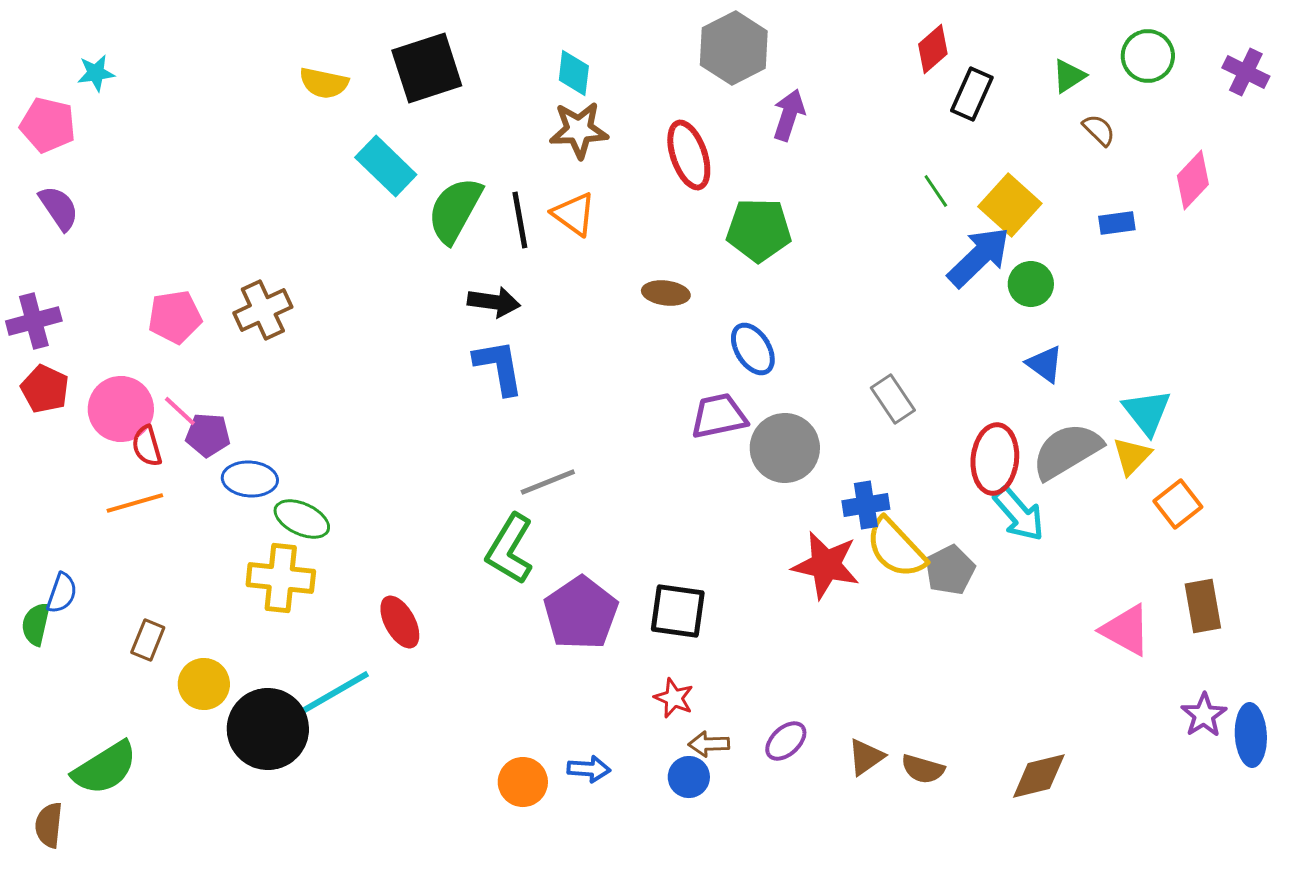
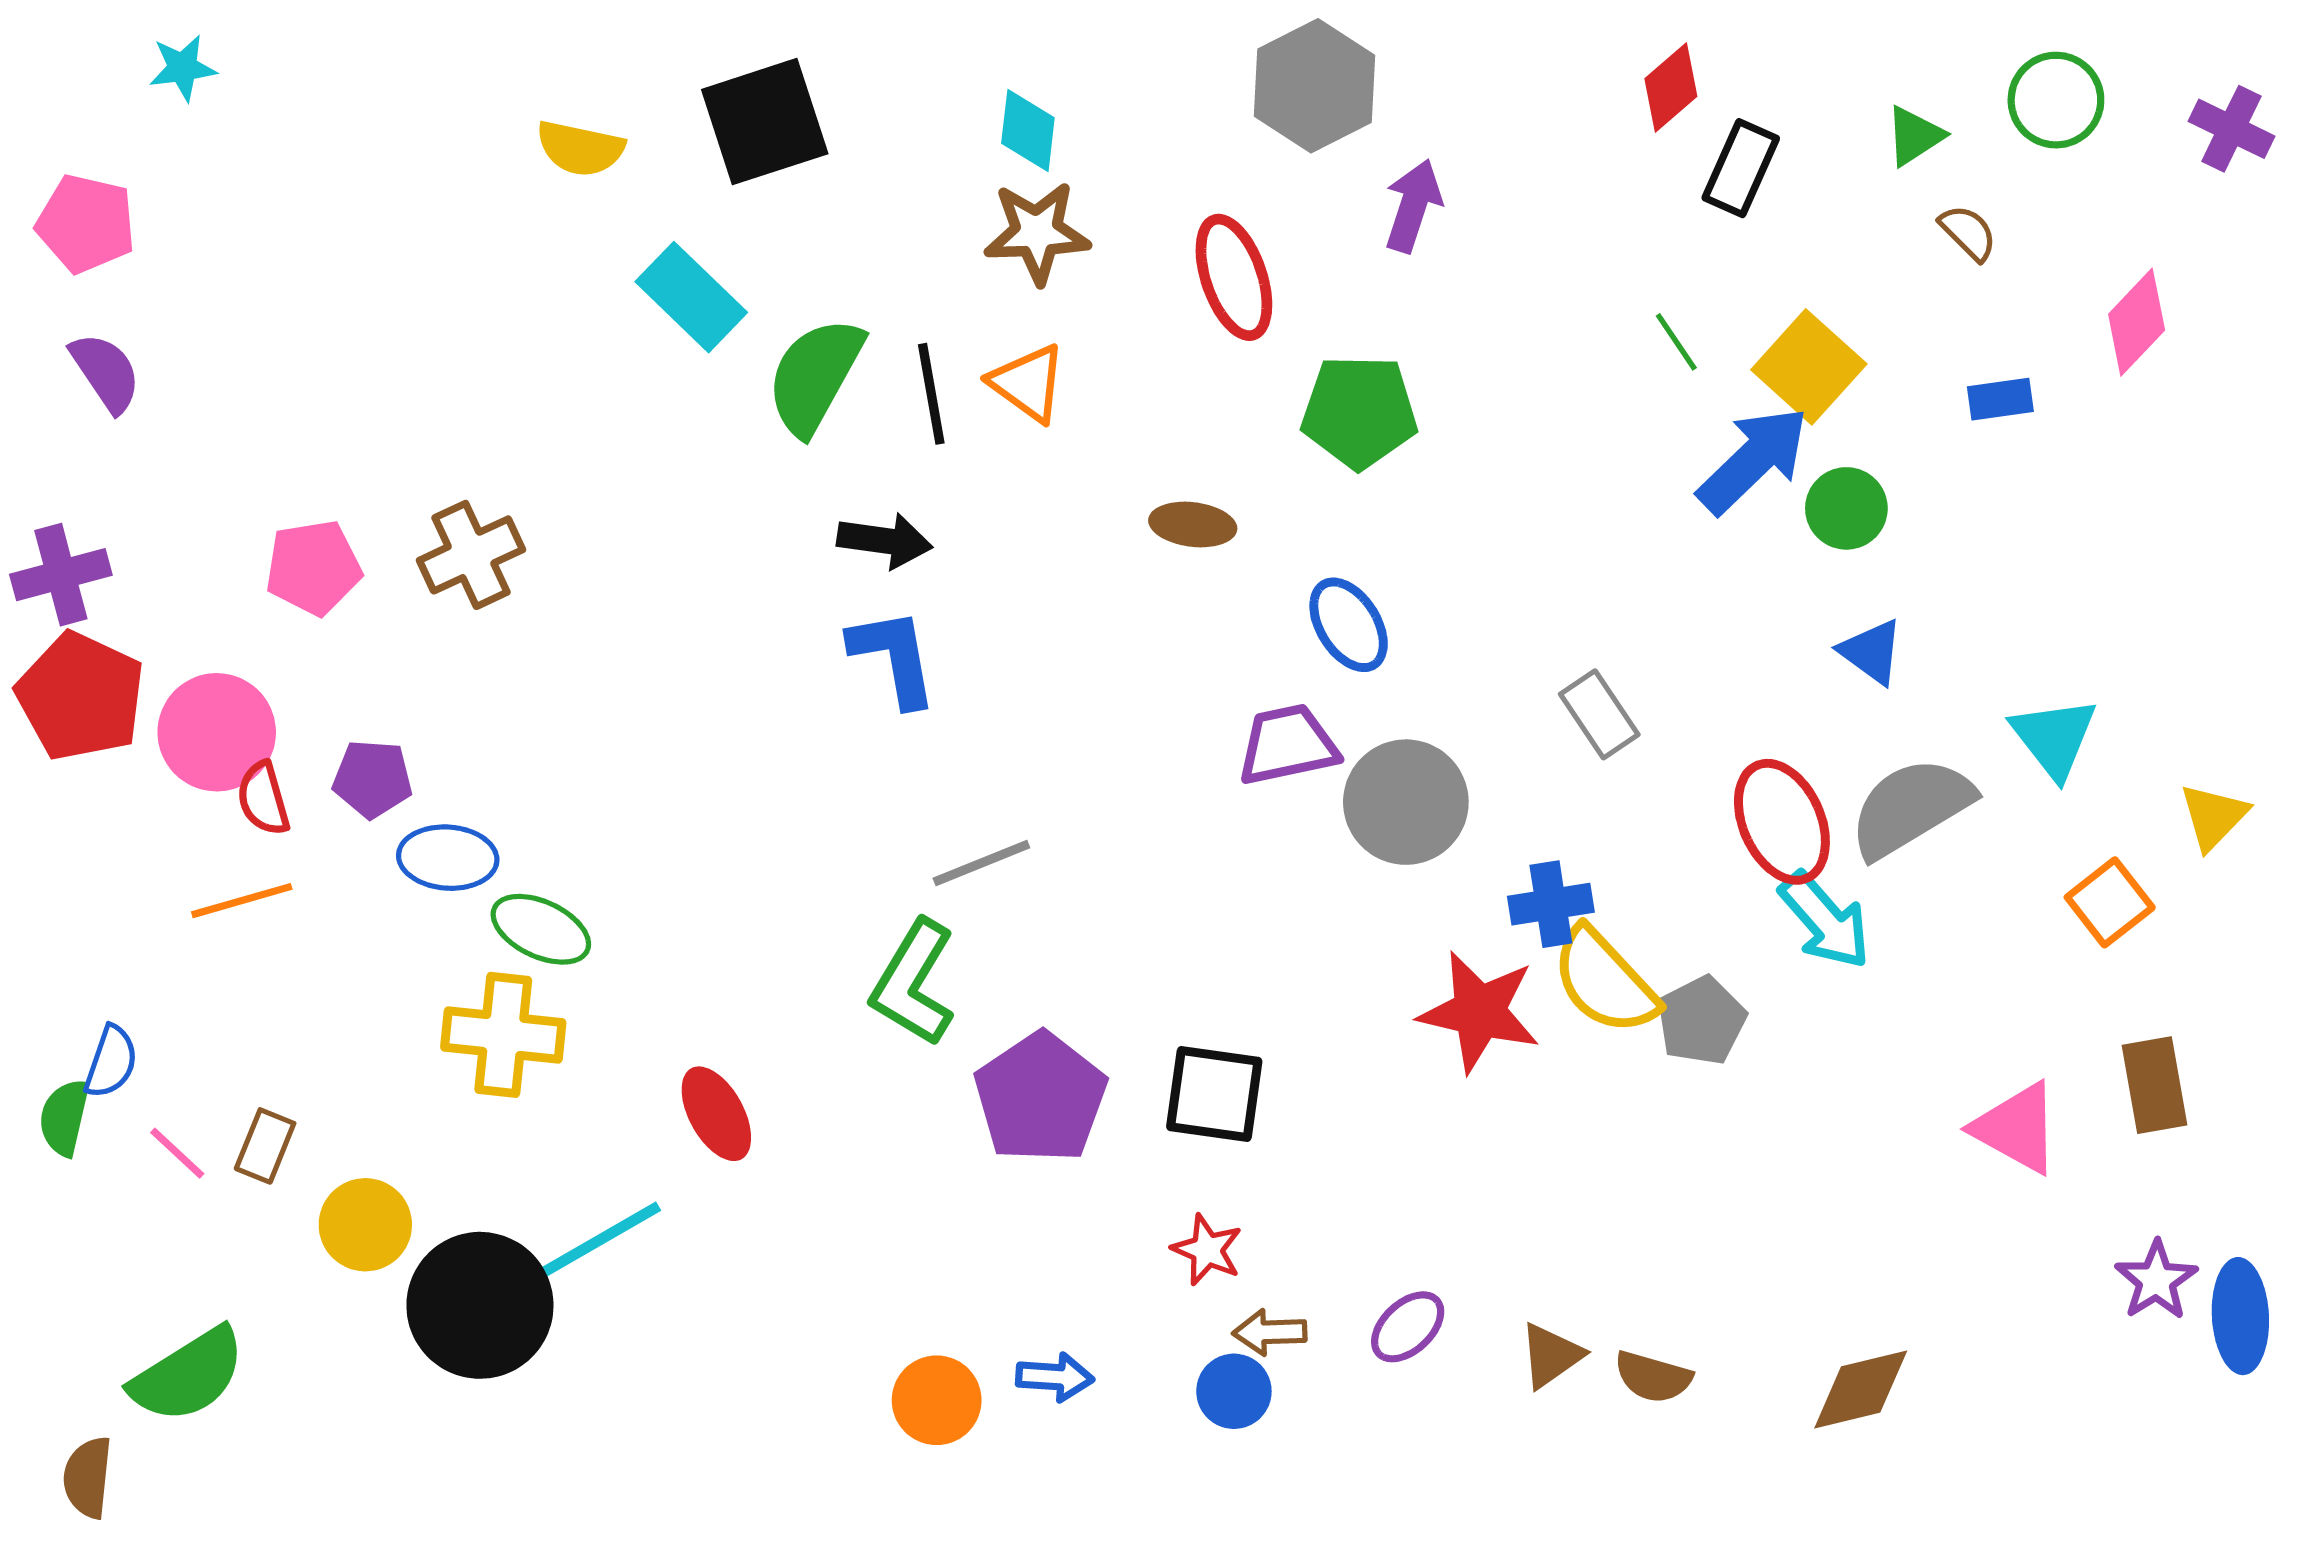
cyan star: (96, 73) -> (183, 68), moved
red pentagon: (45, 389) -> (81, 696), size x1.5
pink line: (180, 411) -> (177, 1153), moved
yellow triangle: (1132, 456) -> (2214, 816), moved
red ellipse: (995, 459) -> (1782, 822), turned -30

